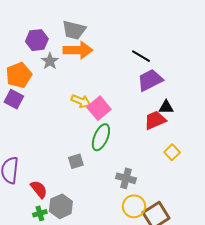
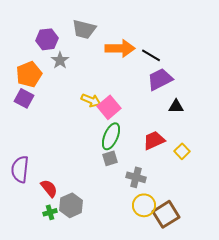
orange arrow: (78, 50) -> (120, 48), moved
red trapezoid: (155, 120) -> (154, 140), moved
gray square: (76, 161) -> (110, 158), moved

